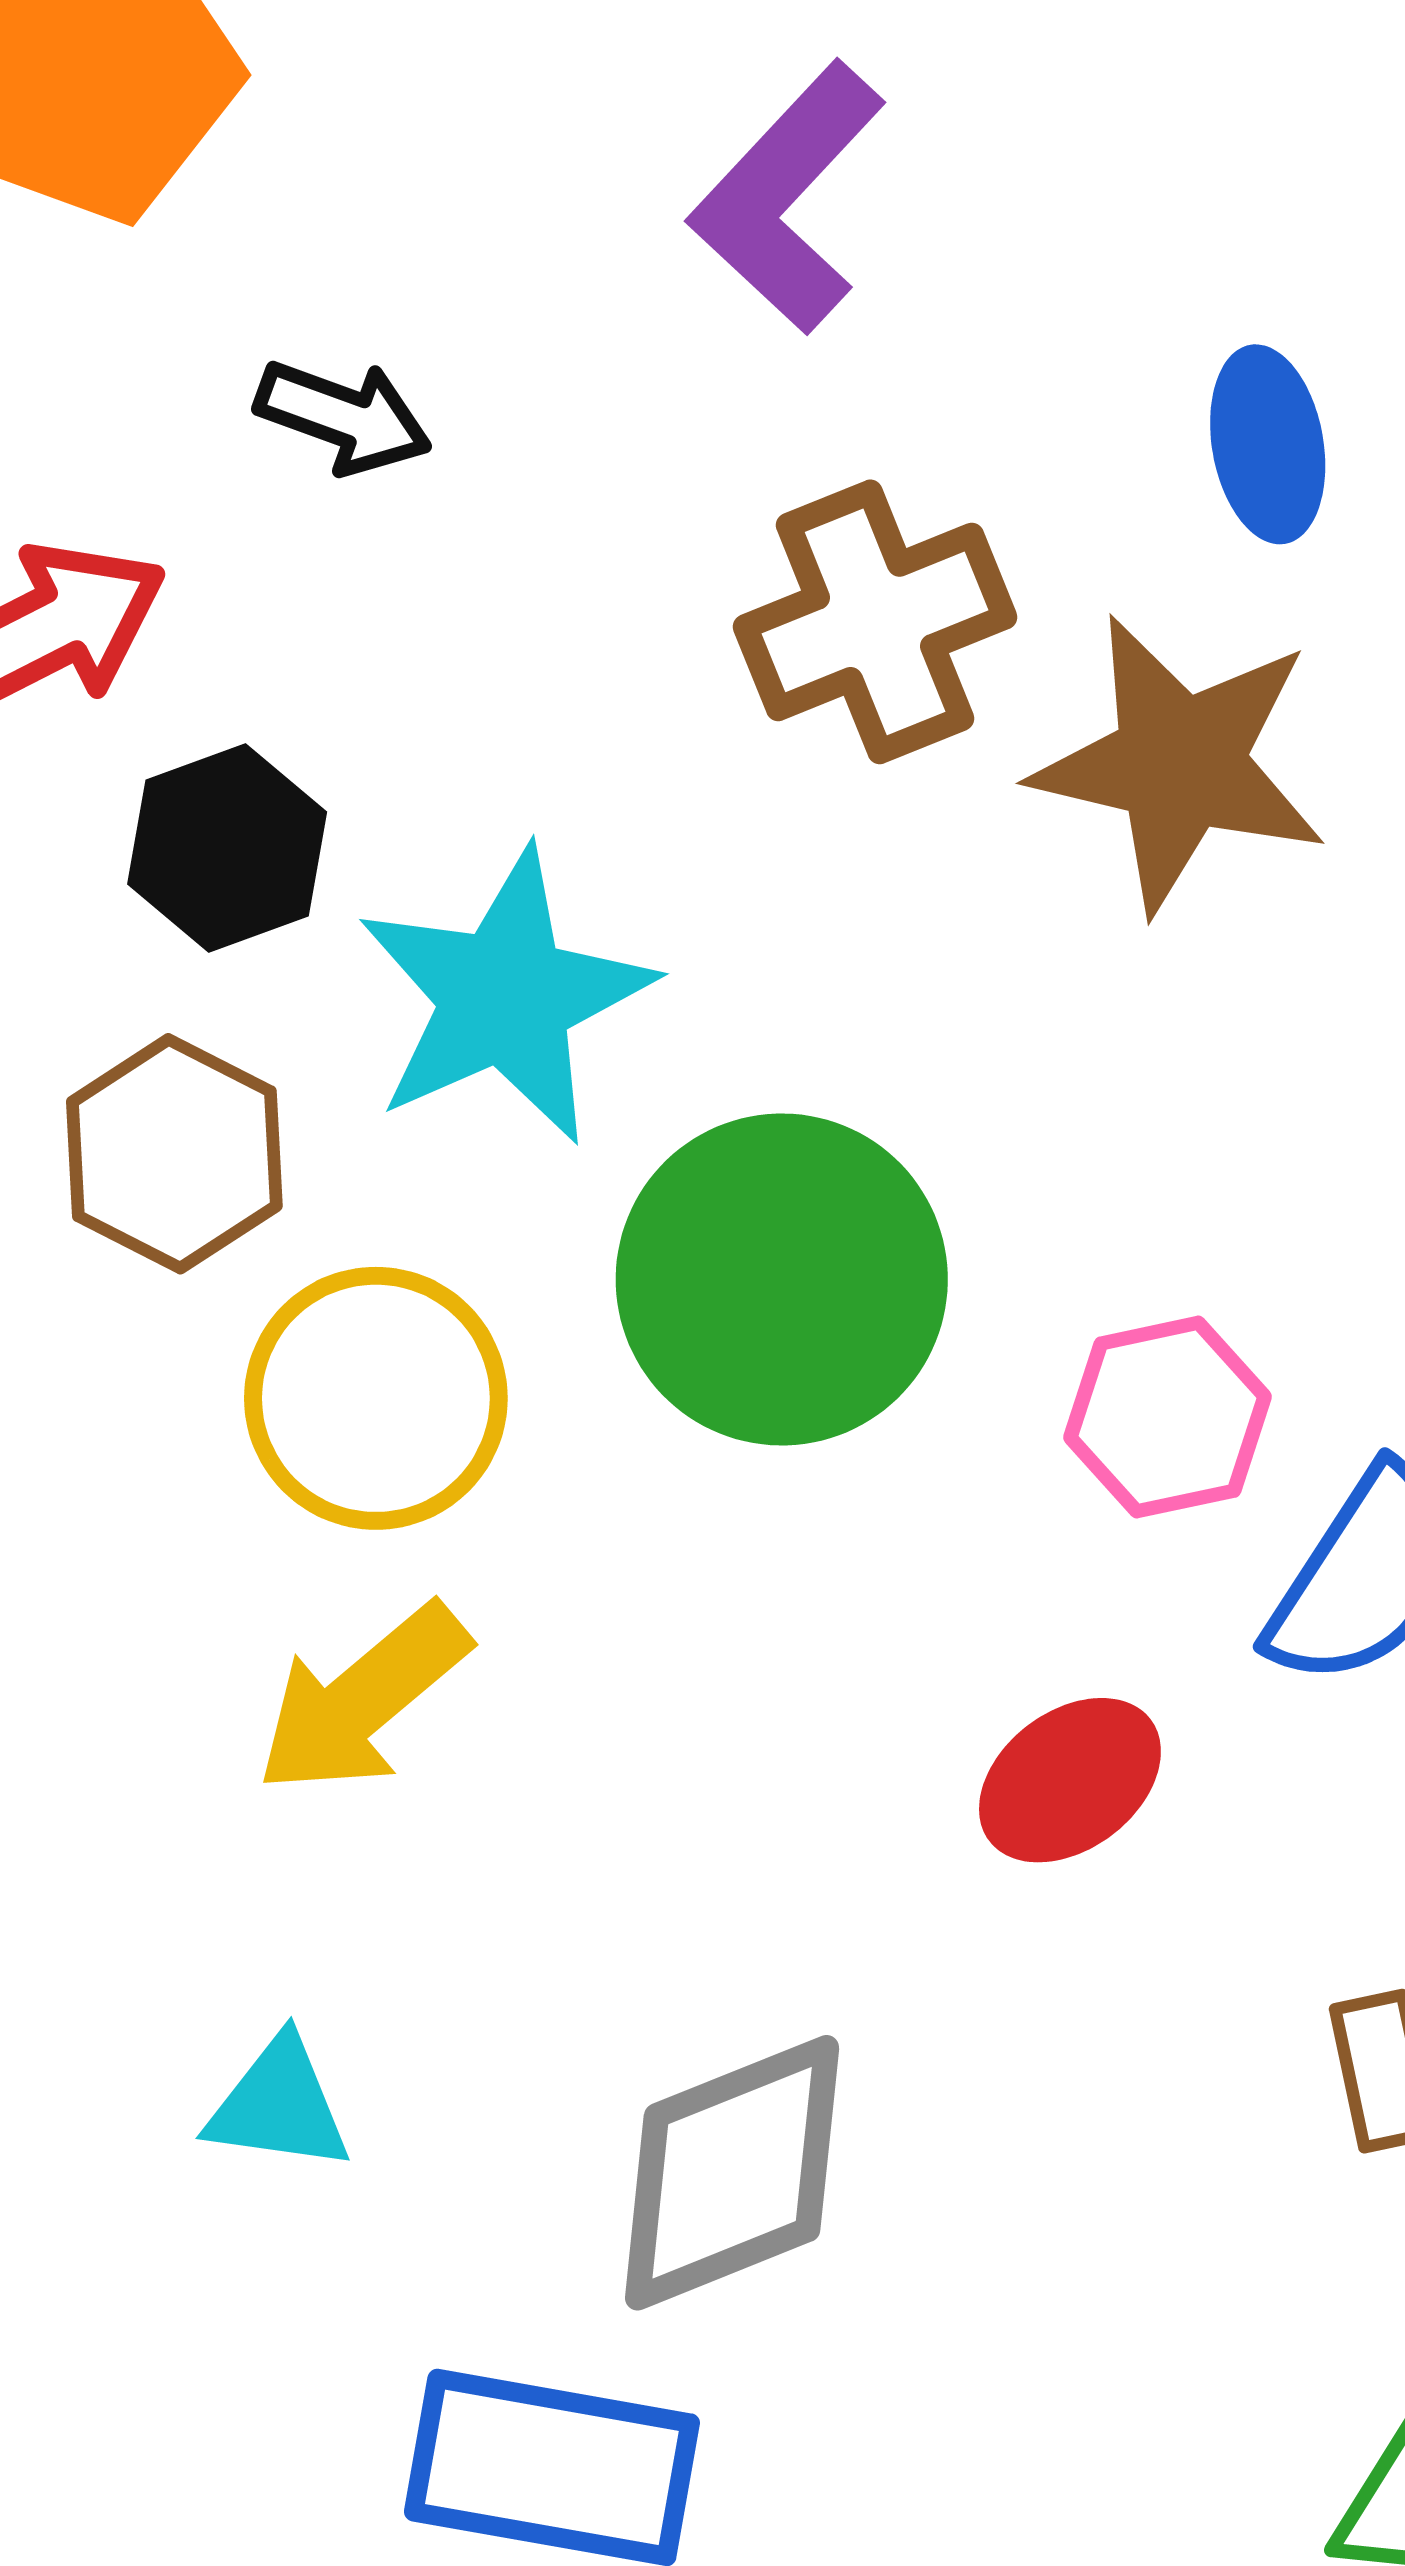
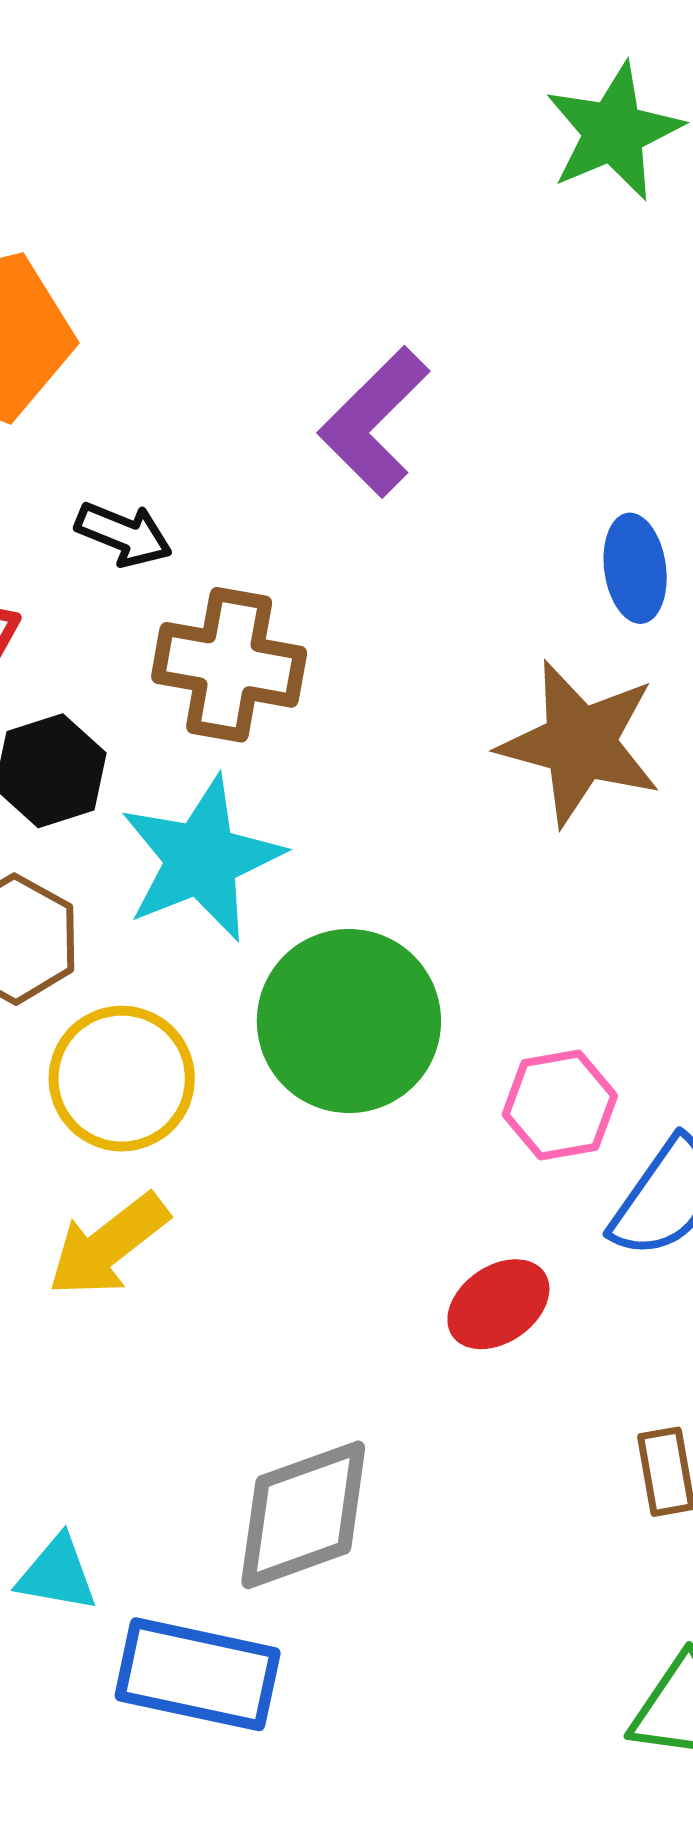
brown cross: (875, 622) -> (229, 665), moved, turned 30
cyan triangle: (279, 2105) -> (57, 1574), moved

